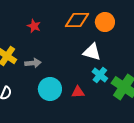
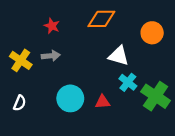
orange circle: (105, 22) -> (152, 33), moved
gray arrow: (33, 63) -> (51, 56), moved

